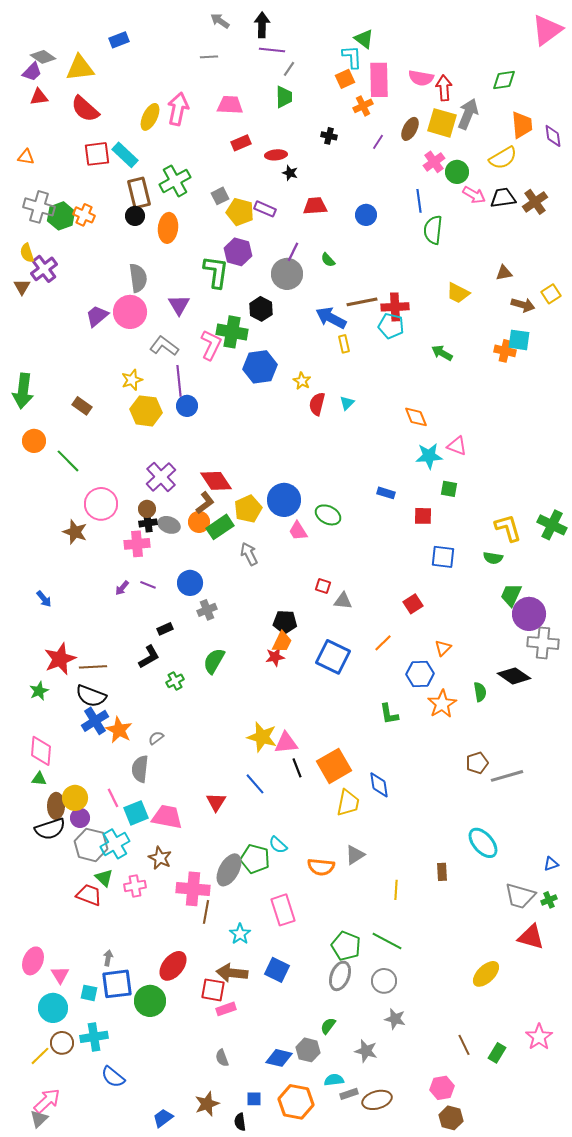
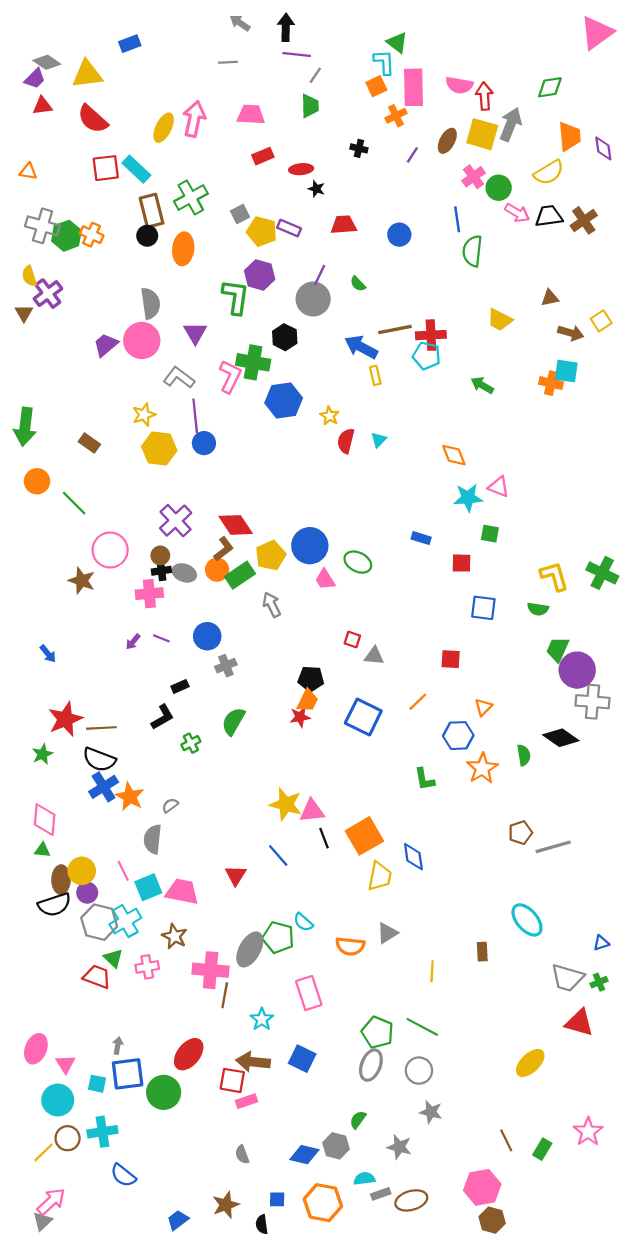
red square: (413, 604) -> (451, 659), turned 36
pink hexagon: (442, 1088) -> (482, 1187), size x1.4

